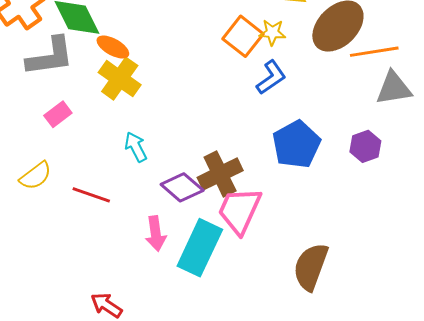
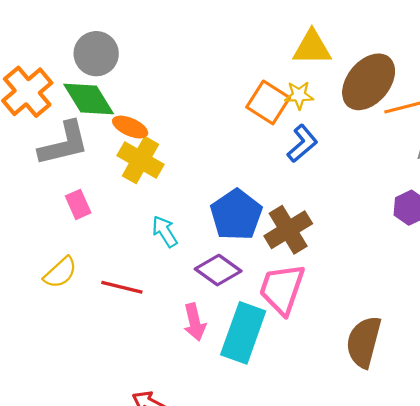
pink rectangle: (58, 114) -> (78, 204), turned -72
blue pentagon: (296, 144) -> (236, 215), moved
brown cross: (220, 174) -> (288, 230), moved

